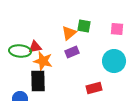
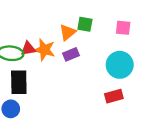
orange star: (43, 61) -> (44, 50), moved
black rectangle: (38, 81) -> (19, 82), moved
red rectangle: (94, 88) -> (114, 96), moved

